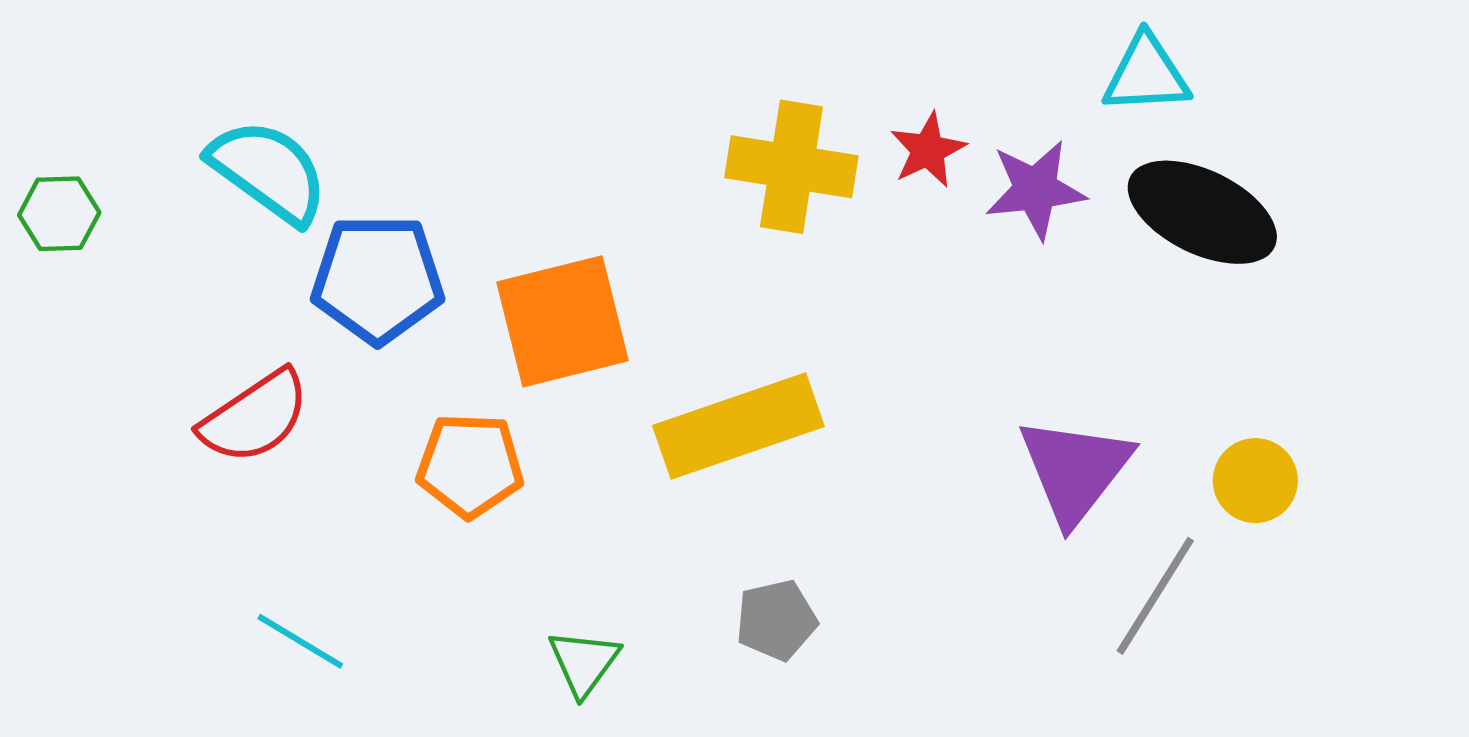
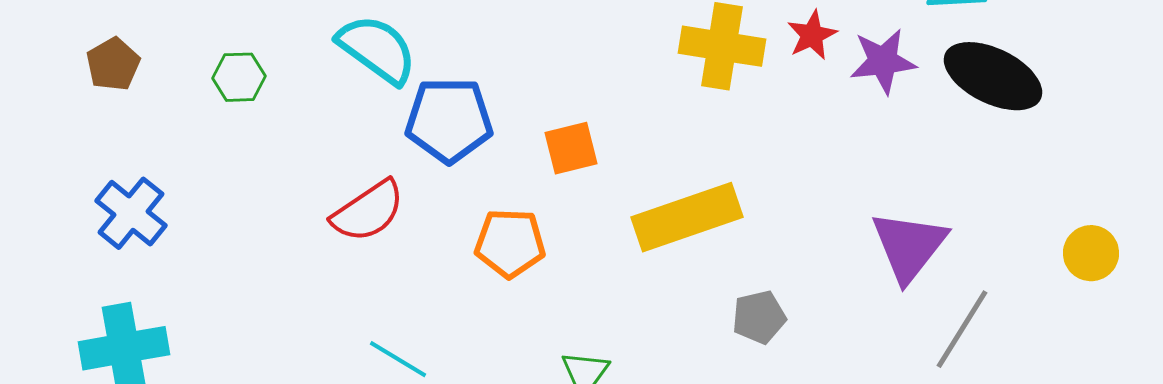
orange square: (563, 321) -> (571, 148), size x0.6
yellow circle: (1255, 481) -> (1091, 253), moved
gray pentagon: (776, 620) -> (759, 317), moved

